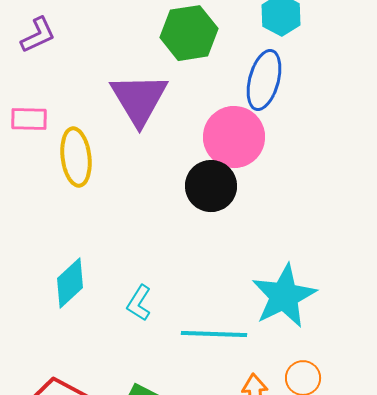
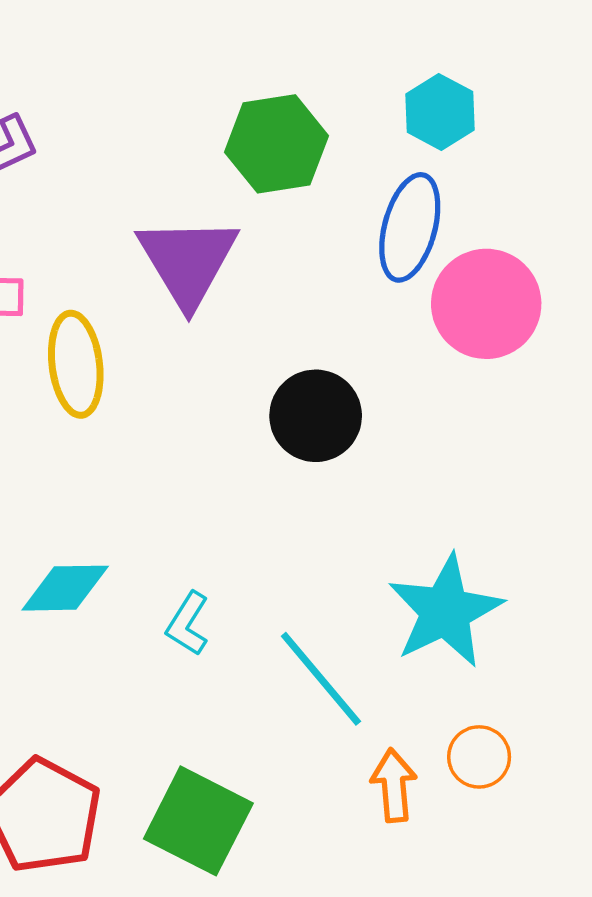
pink circle: (234, 137) -> (486, 304), moved
cyan diamond: (70, 283) -> (65, 588), turned 42
cyan line: (214, 334) -> (321, 679), turned 48

